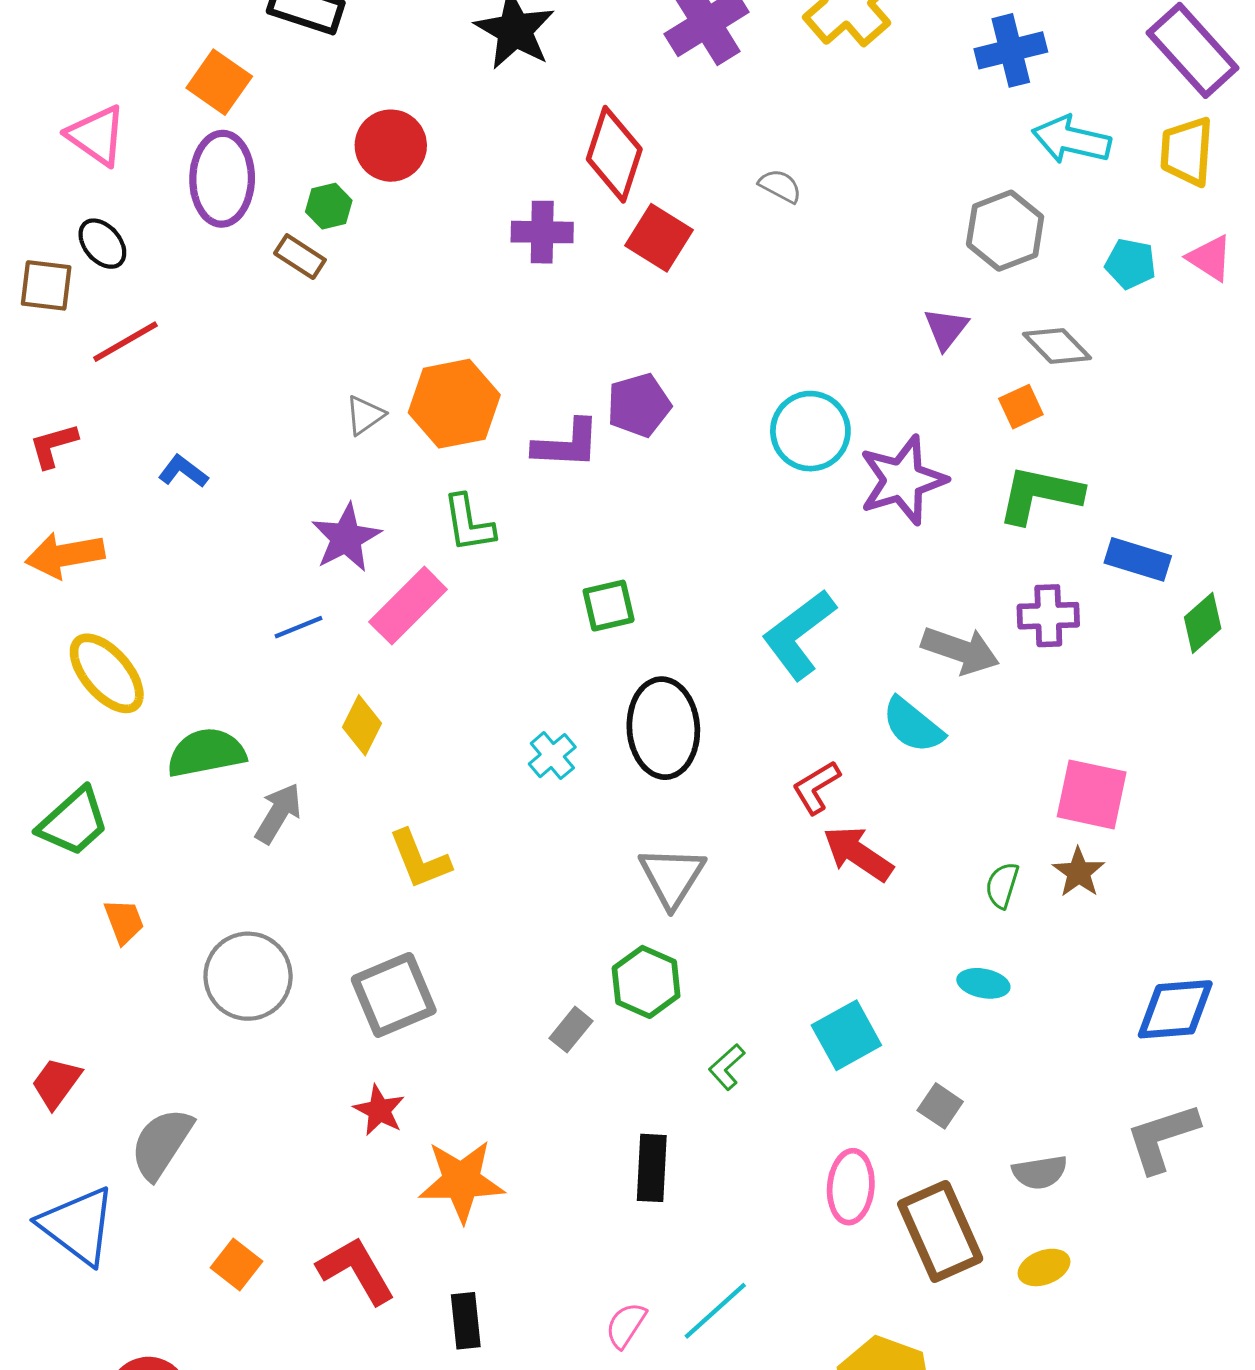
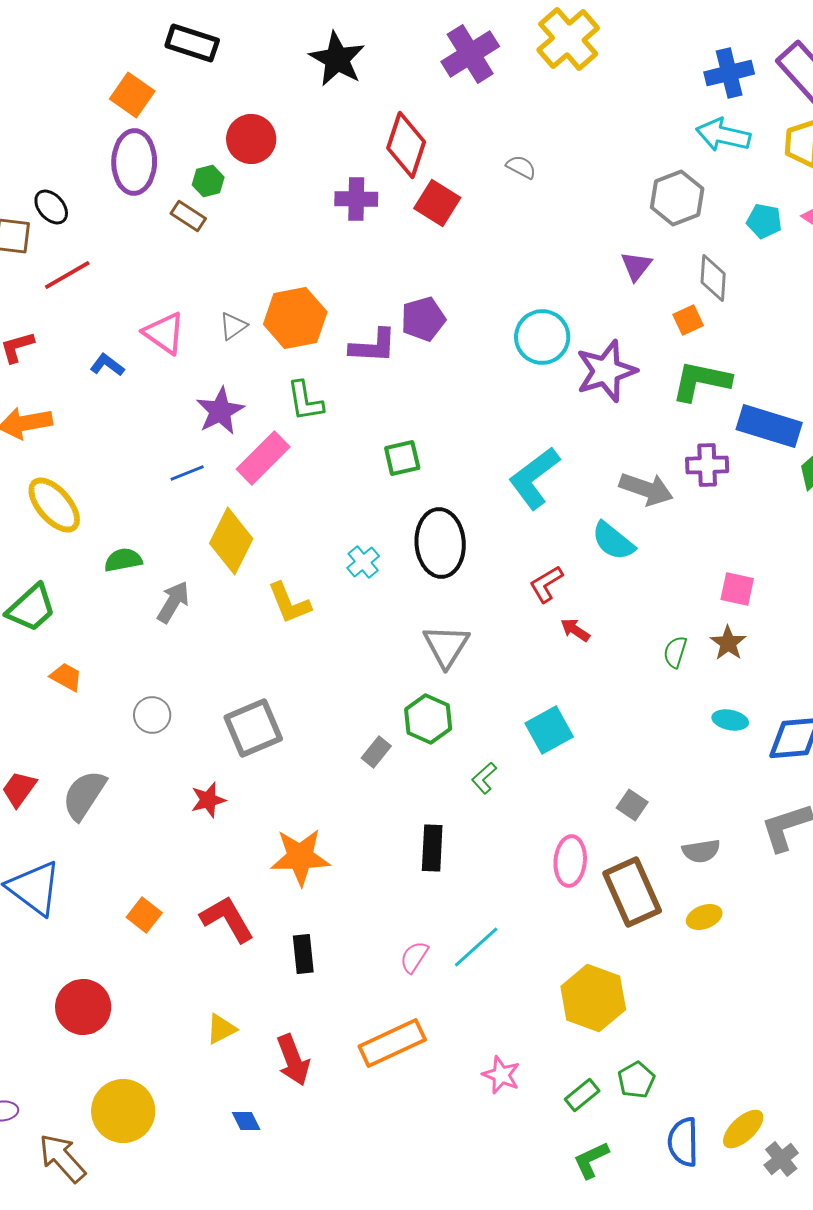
blue cross: (1011, 50) -> (729, 73), moved
pink triangle: (97, 135) -> (164, 333), moved
gray diamond: (1057, 346) -> (713, 278), turned 48
blue rectangle: (1138, 559) -> (769, 426), size x1.4
yellow diamond: (362, 725) -> (231, 541), size x1.6
green semicircle: (206, 753) -> (123, 560), size x0.7
pink square: (1092, 794) -> (737, 589), size x0.7
red arrow: (858, 854) -> (575, 630), size x0.6
yellow L-shape: (420, 859) -> (289, 603), moved
orange trapezoid: (124, 921) -> (66, 677), turned -40
gray circle: (248, 976) -> (152, 715), size x0.6
cyan ellipse: (983, 983) -> (730, 720), moved
cyan square: (846, 1035) -> (549, 730), moved
red star: (379, 1110) -> (208, 800), moved, turned 30
gray semicircle: (162, 1143) -> (84, 795), moved

